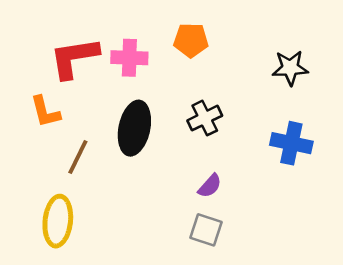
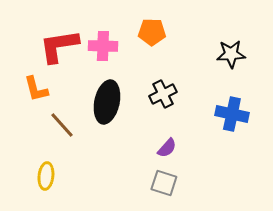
brown line: (78, 157) -> (62, 125), turned -68
yellow ellipse: (58, 221) -> (46, 176), size x0.7

